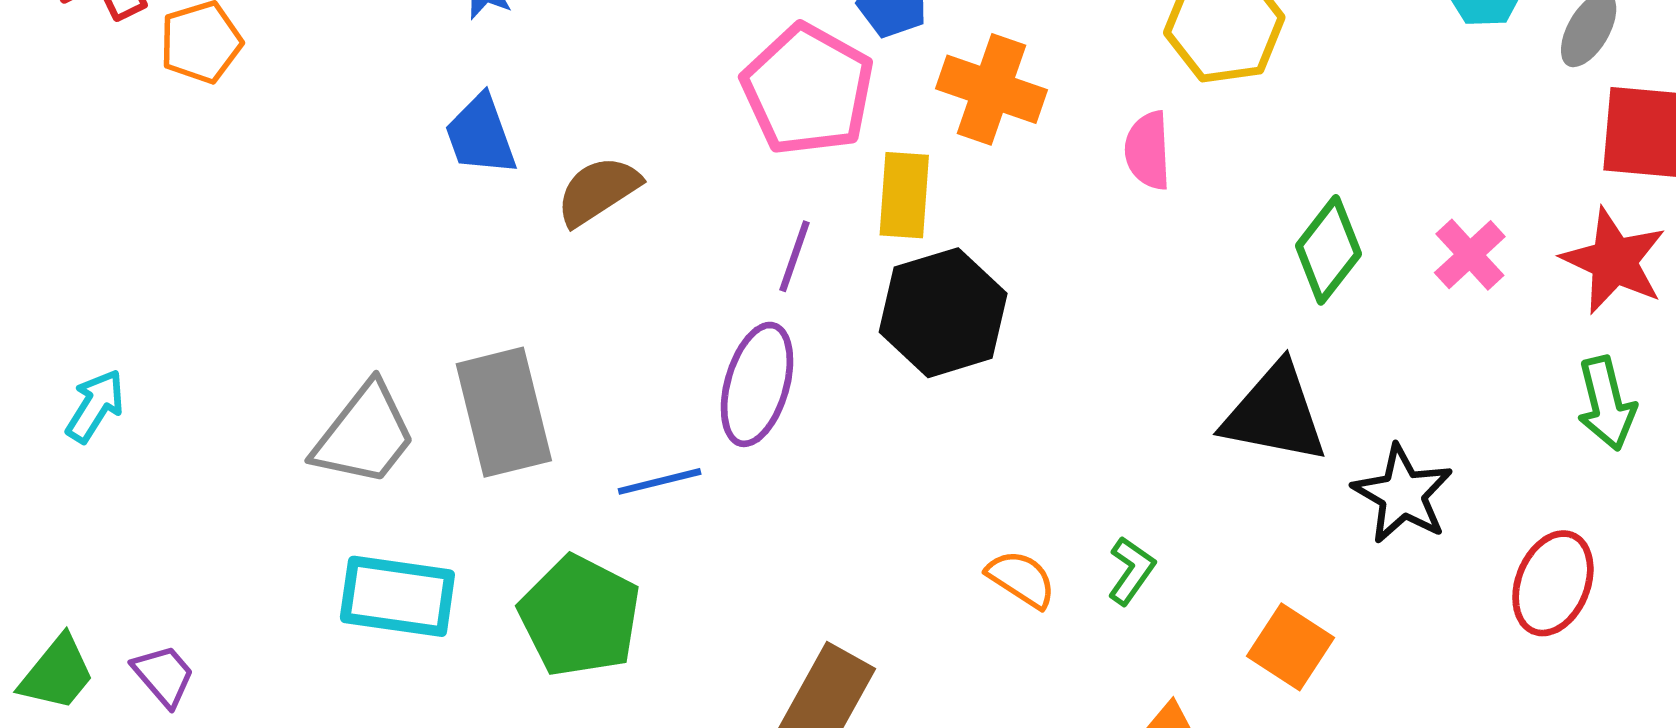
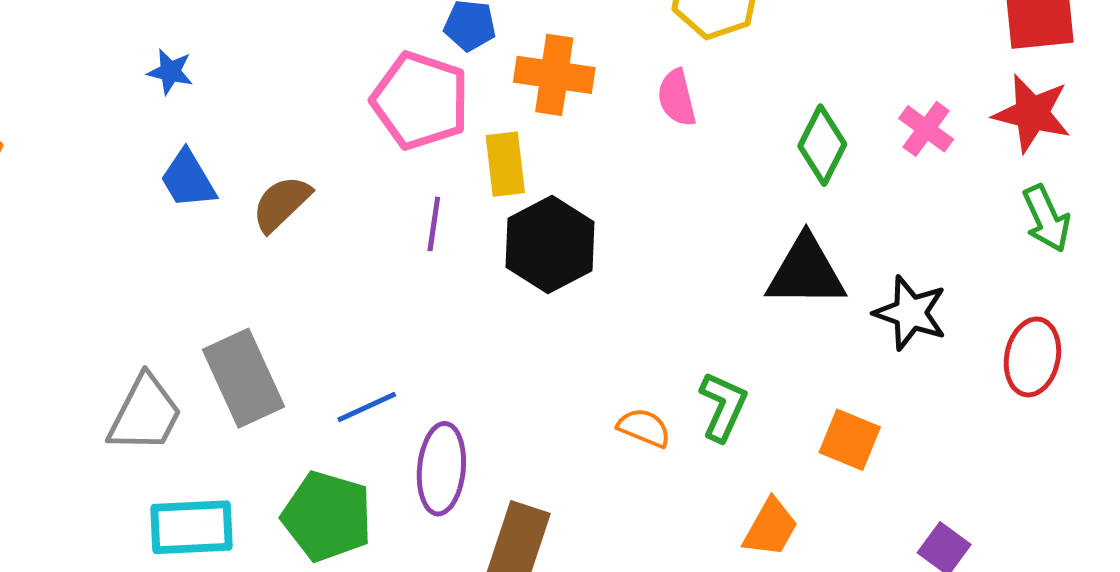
purple ellipse: (757, 384) -> (441, 469), moved
green L-shape: (1131, 571) -> (723, 406), size x1.4

